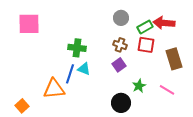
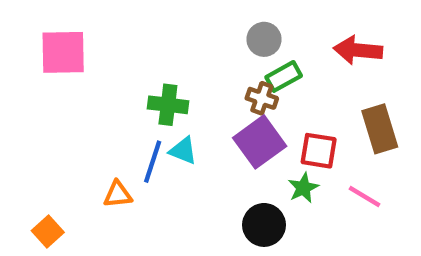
green rectangle: (145, 27) -> (284, 76), moved
red square: (146, 45) -> (319, 151), moved
purple square: (119, 65) -> (260, 142), size x1.6
orange triangle: (54, 89) -> (118, 194), size x0.6

